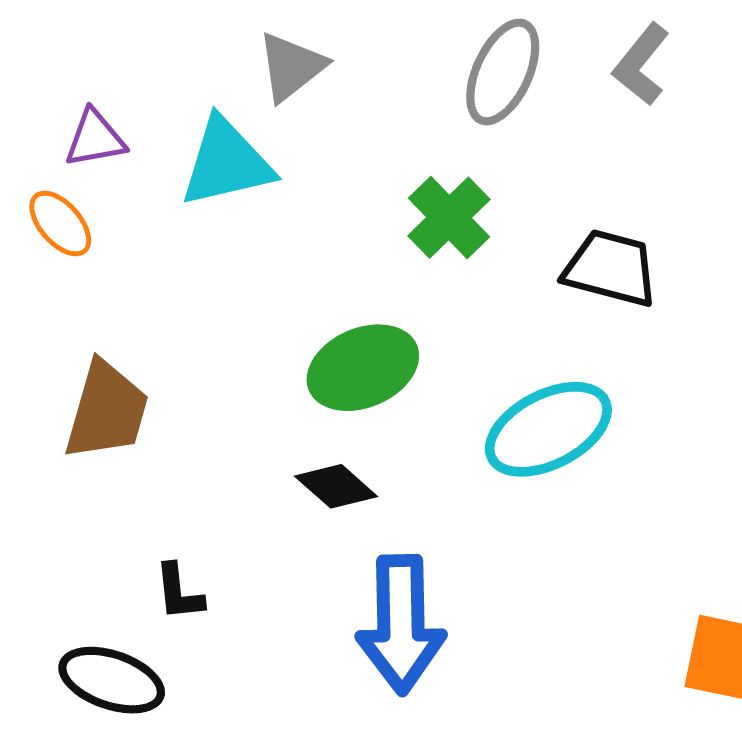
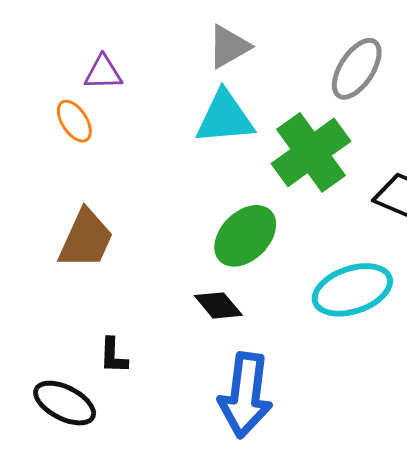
cyan triangle: (226, 163) -> (225, 118), moved
green cross: (449, 218) -> (311, 152), size x1.5
green ellipse: (363, 368) -> (245, 236), turned -30

